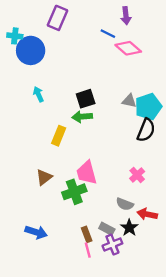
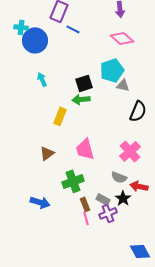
blue line: (108, 34) -> (73, 29), moved
cyan pentagon: (148, 107) -> (112, 70), moved
pink cross: (137, 175) -> (130, 151), size x1.5
green cross: (74, 192) -> (73, 181), moved

